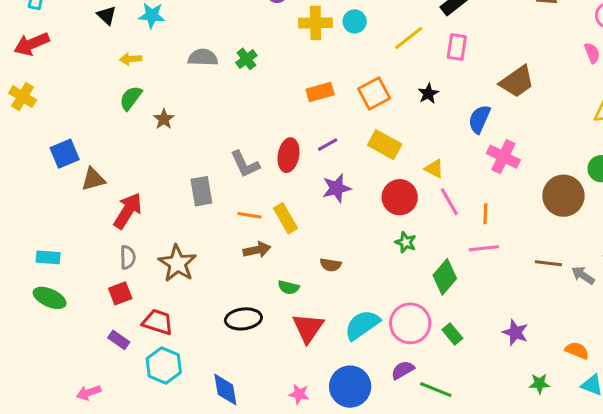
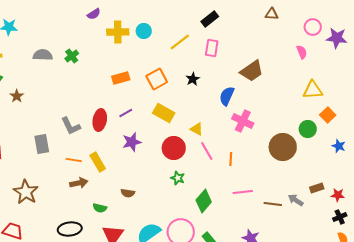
pink line: (484, 248) -> (243, 192), moved
brown line: (548, 263) -> (273, 204), moved

